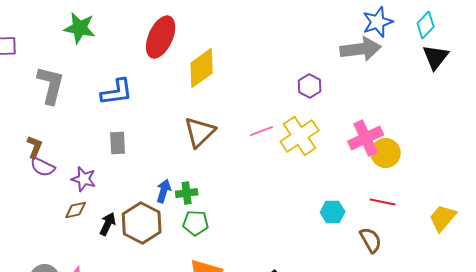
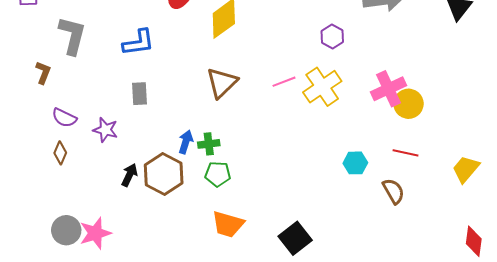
brown L-shape: (35, 147) -> (43, 73), moved
brown diamond: (76, 210) -> (60, 153), moved, turned -55

